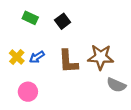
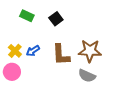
gray semicircle: (116, 85) -> (87, 76), moved
pink circle: (28, 92) -> (12, 72), moved

